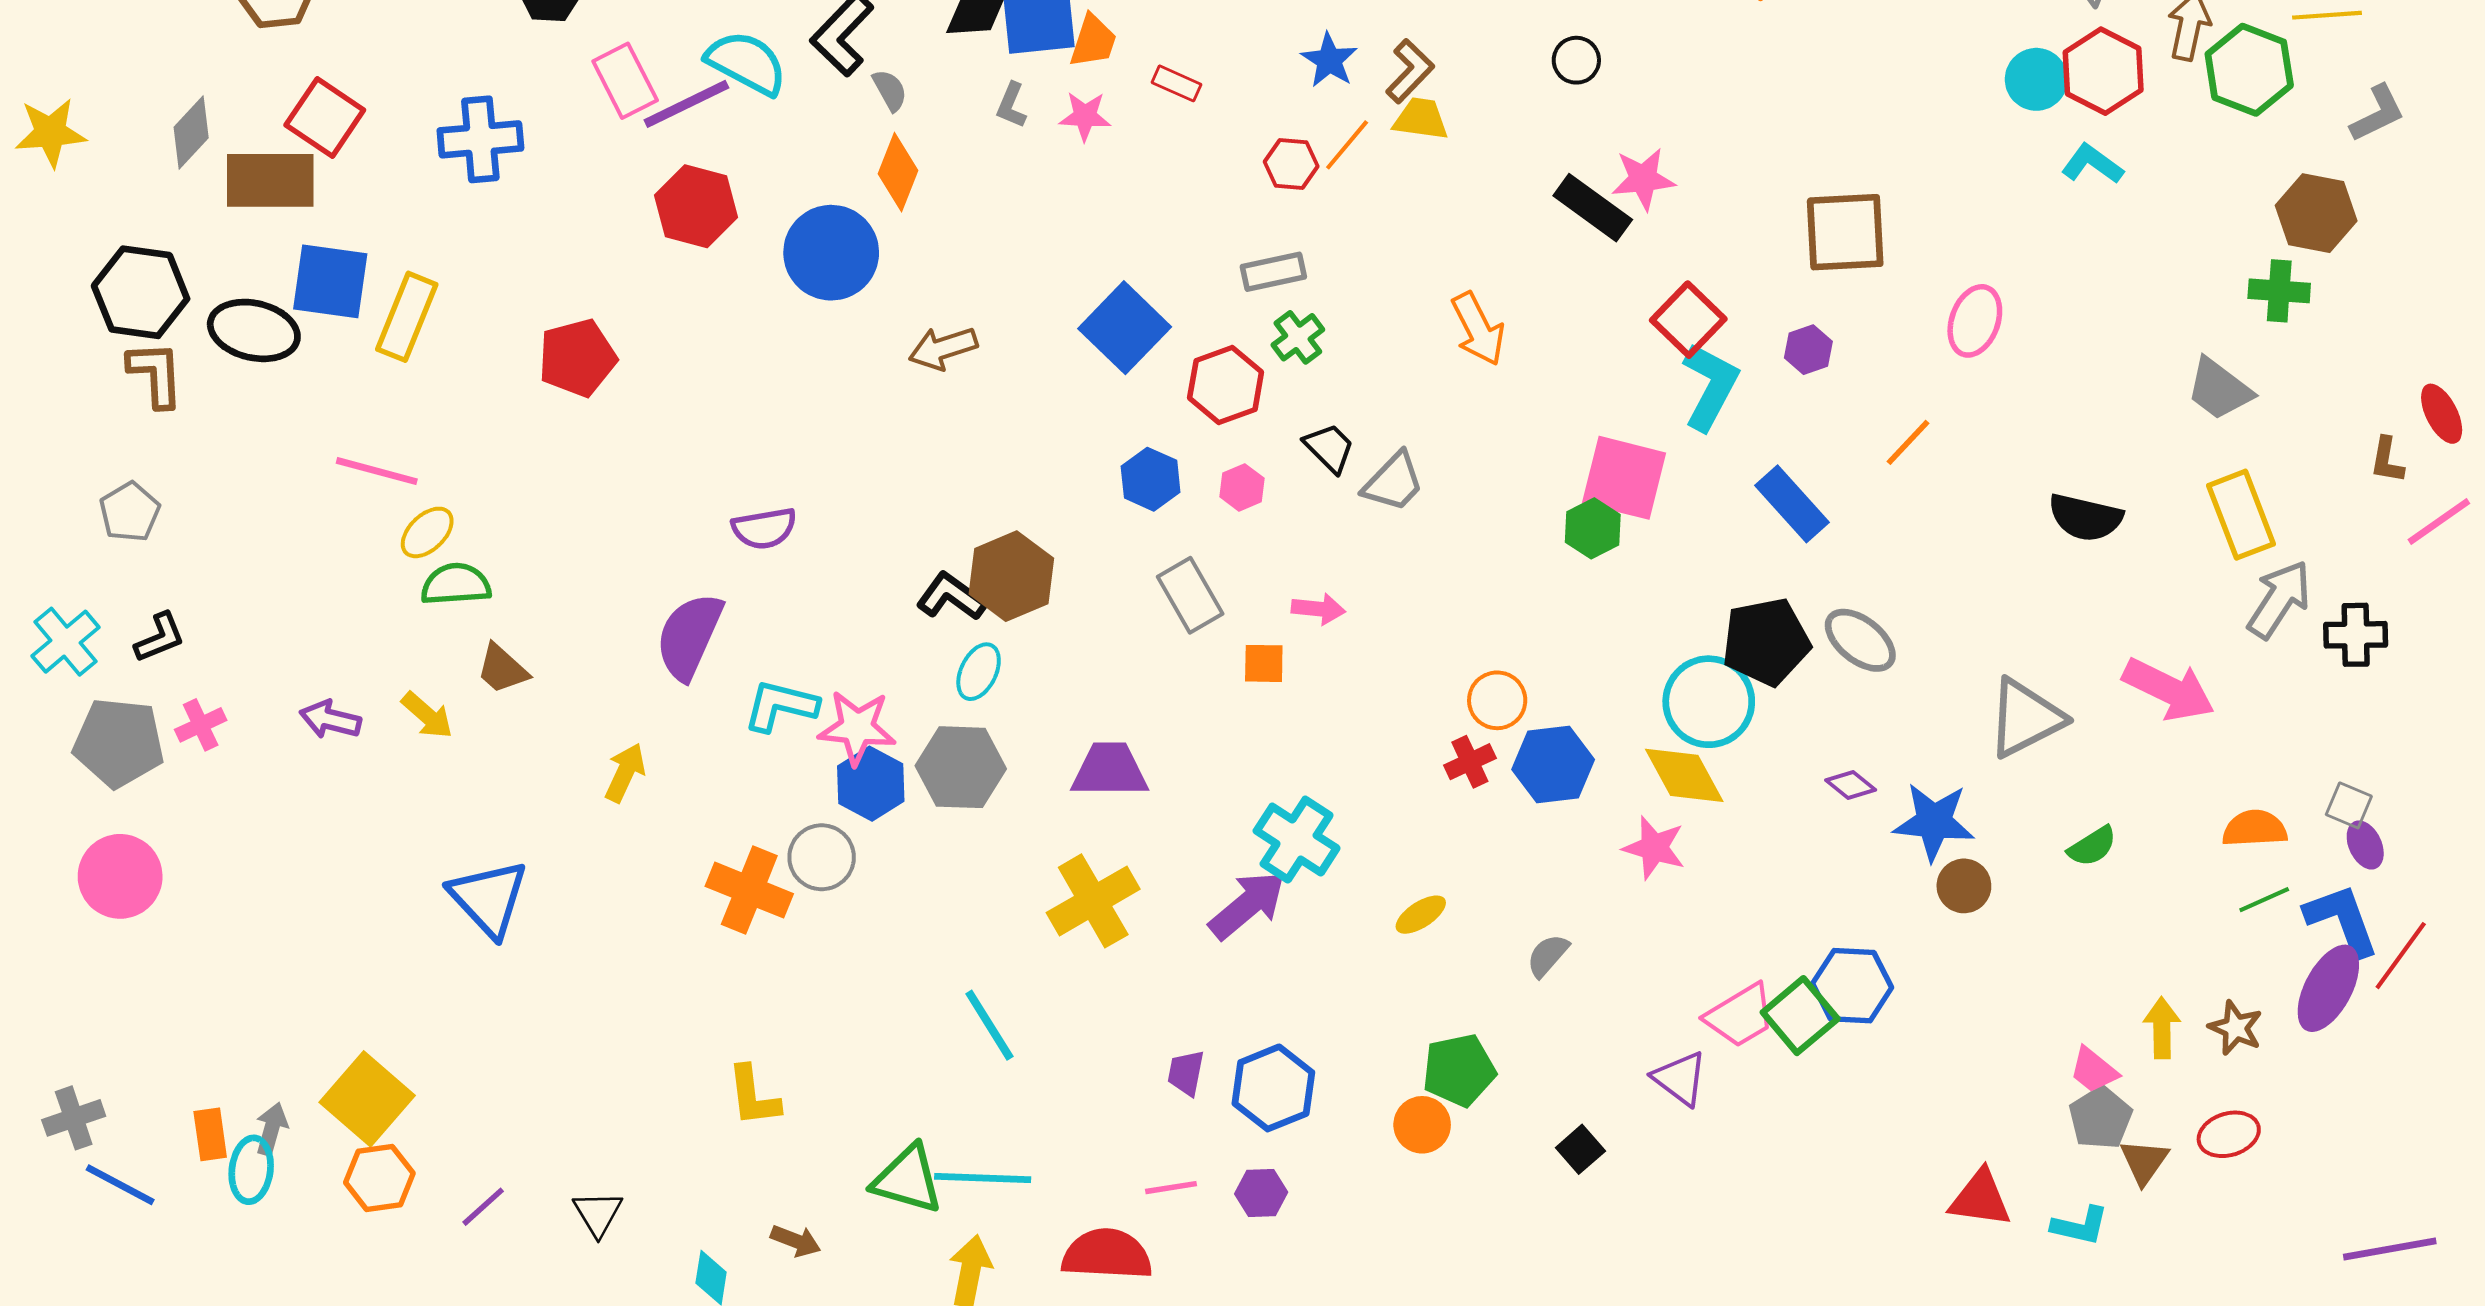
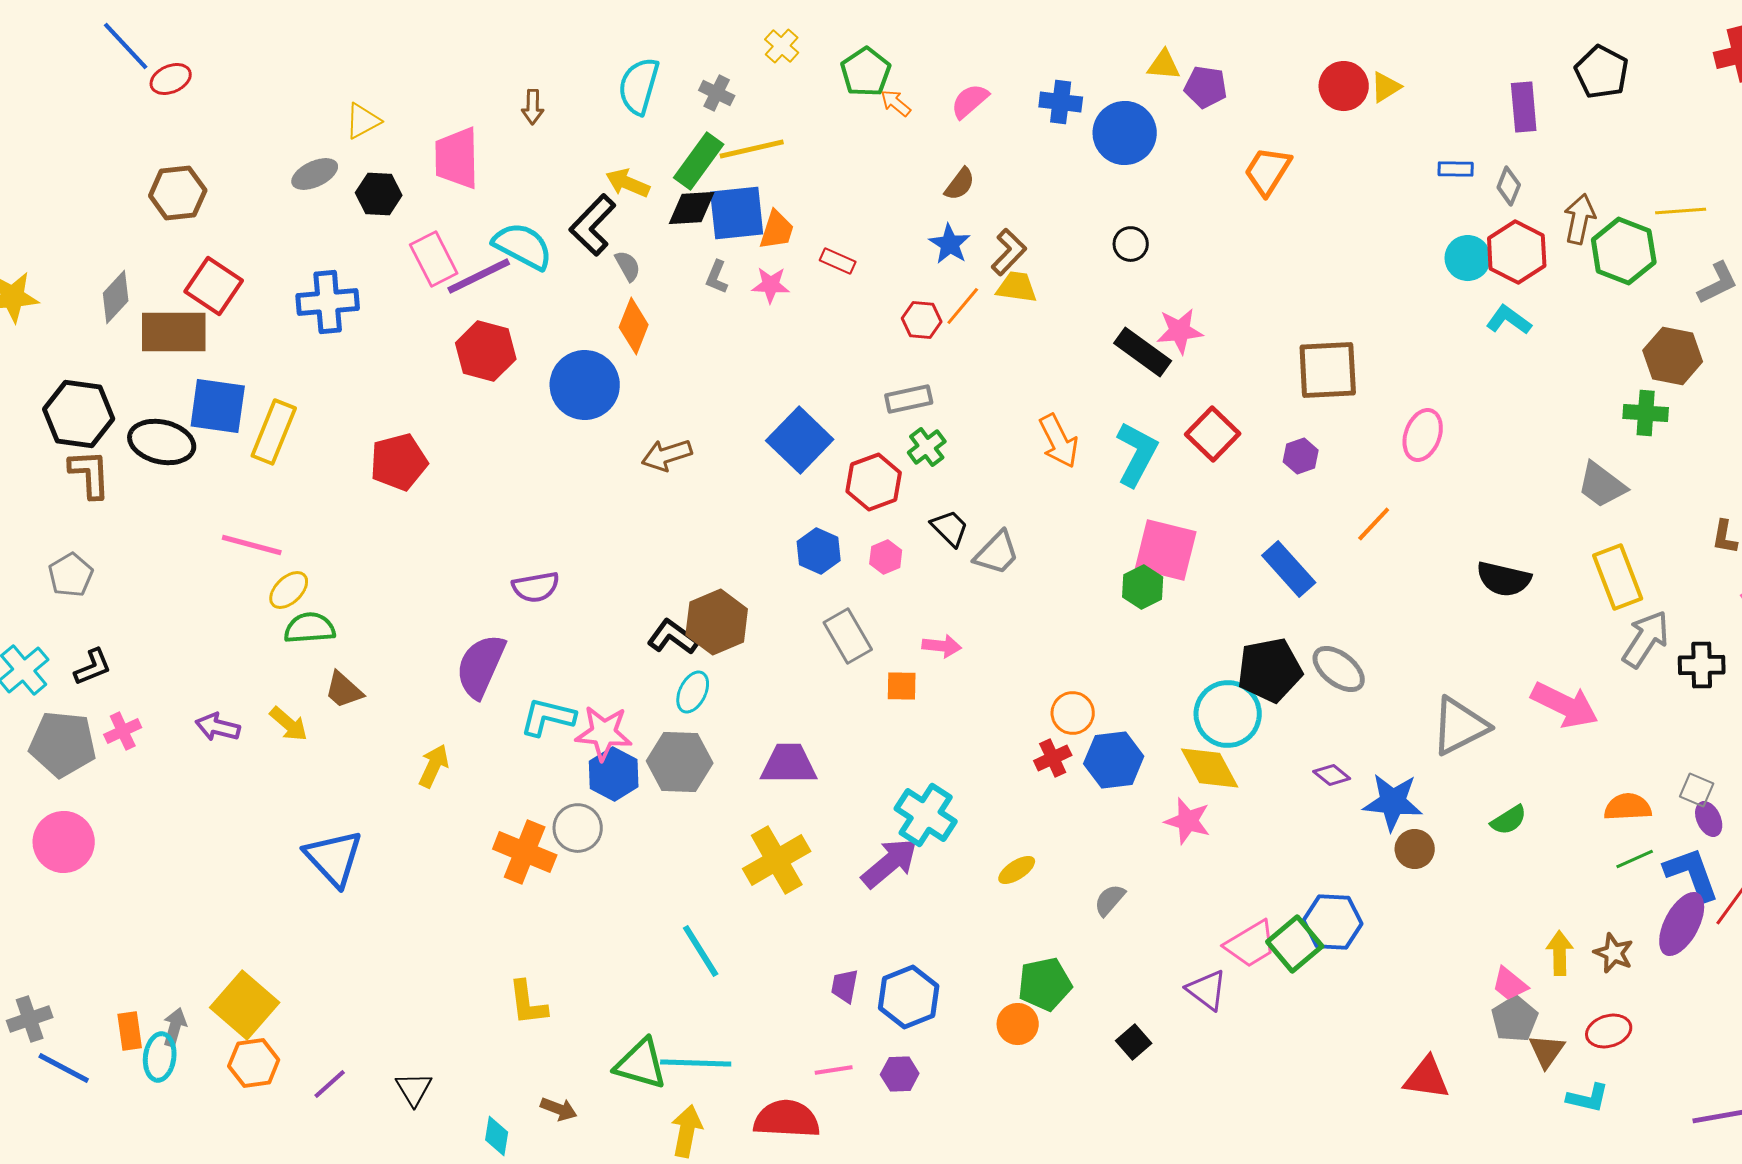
cyan L-shape: (1710, 386) -> (1137, 454), moved
cyan L-shape: (2080, 1226) -> (1588, 1098), moved

